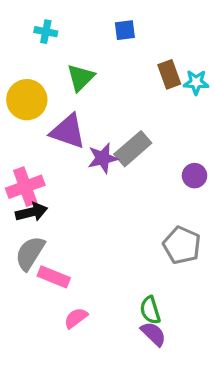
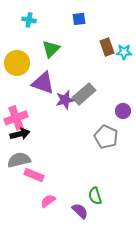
gray pentagon: (182, 245) -> (106, 137), moved
gray semicircle: (30, 253) -> (19, 160), turned 45
purple semicircle: (153, 334) -> (80, 211), moved

